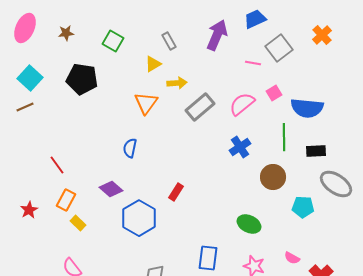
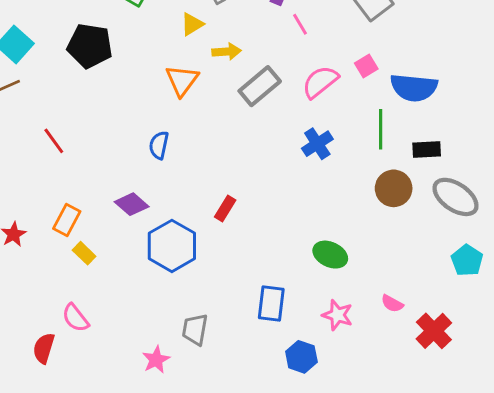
pink line: (253, 63) -> (300, 24), moved, turned 49
red line: (57, 165) -> (54, 141), moved
brown circle: (273, 177) -> (394, 188), moved
cyan pentagon: (303, 207) -> (467, 260), moved, turned 30

